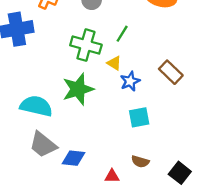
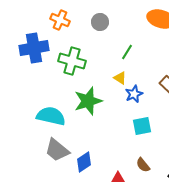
green cross: (86, 45) -> (72, 61), moved
blue diamond: (74, 158) -> (84, 162), turned -40
brown semicircle: (140, 162) -> (143, 165), turned 35

